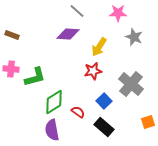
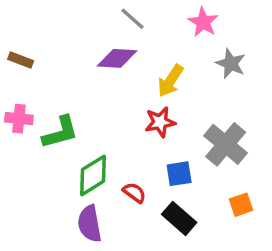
pink star: (118, 13) -> (203, 22), turned 30
blue square: (104, 101) -> (179, 174), turned 35
orange square: (148, 122) -> (241, 205), moved

